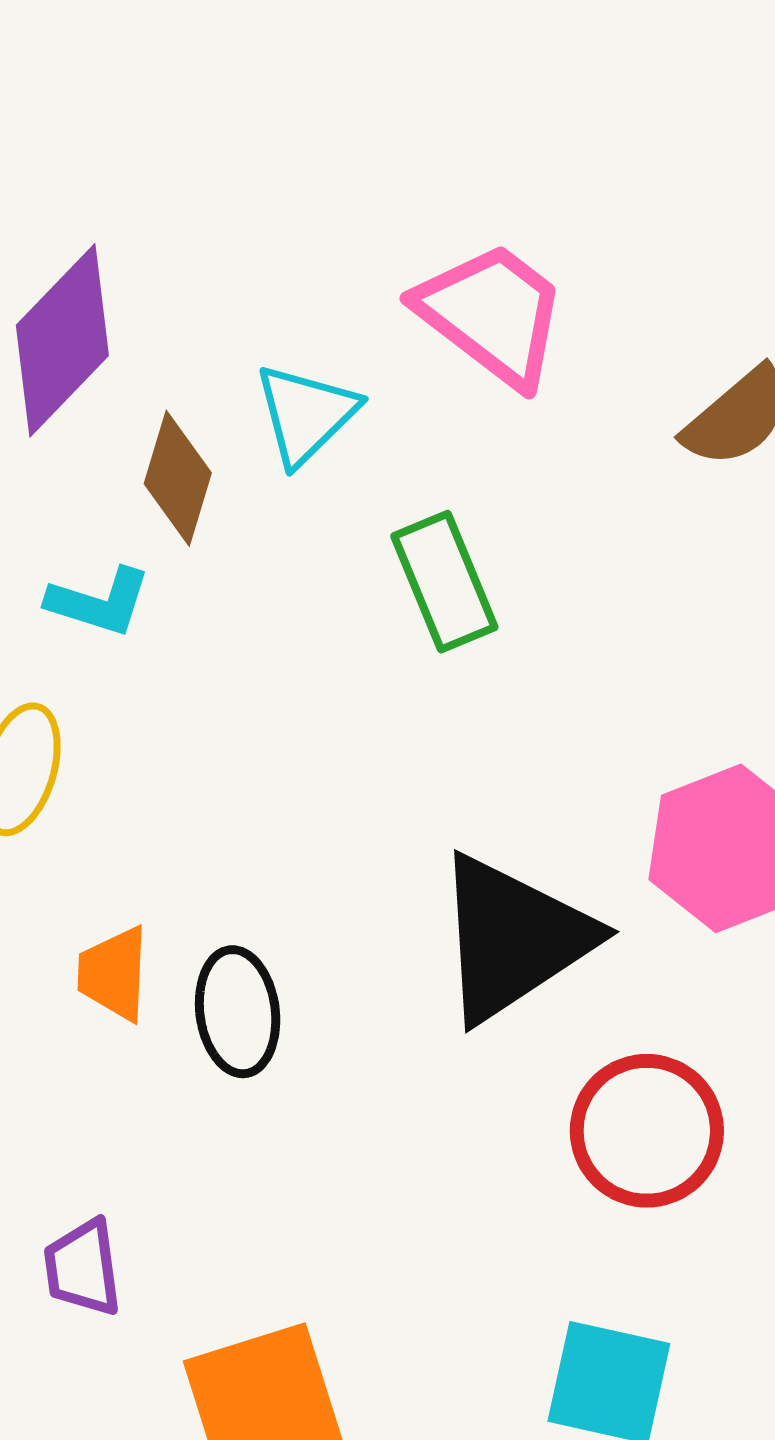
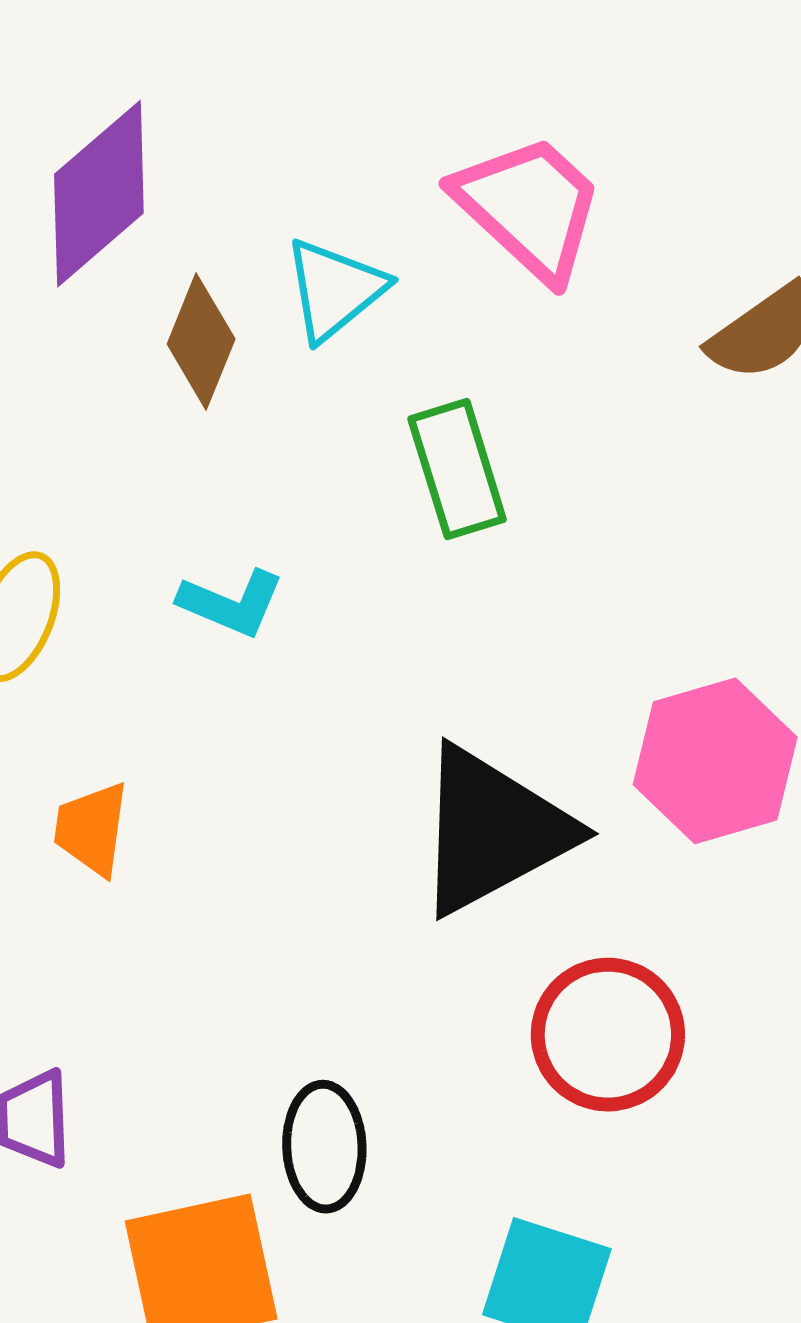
cyan L-shape: (99, 602) -> (231, 603), moved
black ellipse: (238, 1012) -> (324, 1147), moved

